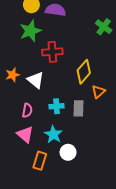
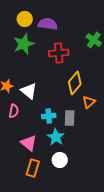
red cross: (52, 52) -> (59, 53), moved
pink semicircle: (27, 110) -> (14, 111), moved
pink triangle: (25, 135) -> (29, 143), moved
cyan star: (53, 135) -> (56, 137), moved

